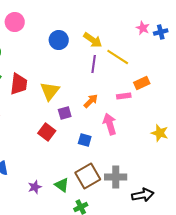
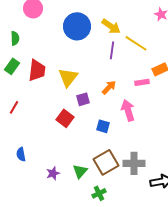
blue circle: (59, 40) -> (77, 26), size x1.4
green triangle: (62, 185) -> (80, 171), turned 35

